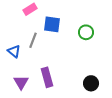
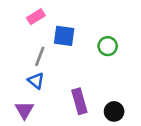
blue triangle: (14, 51) -> (36, 81), moved
purple rectangle: (47, 77) -> (79, 101), moved

